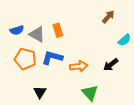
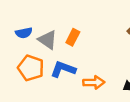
orange rectangle: (58, 30) -> (73, 37), turned 40

